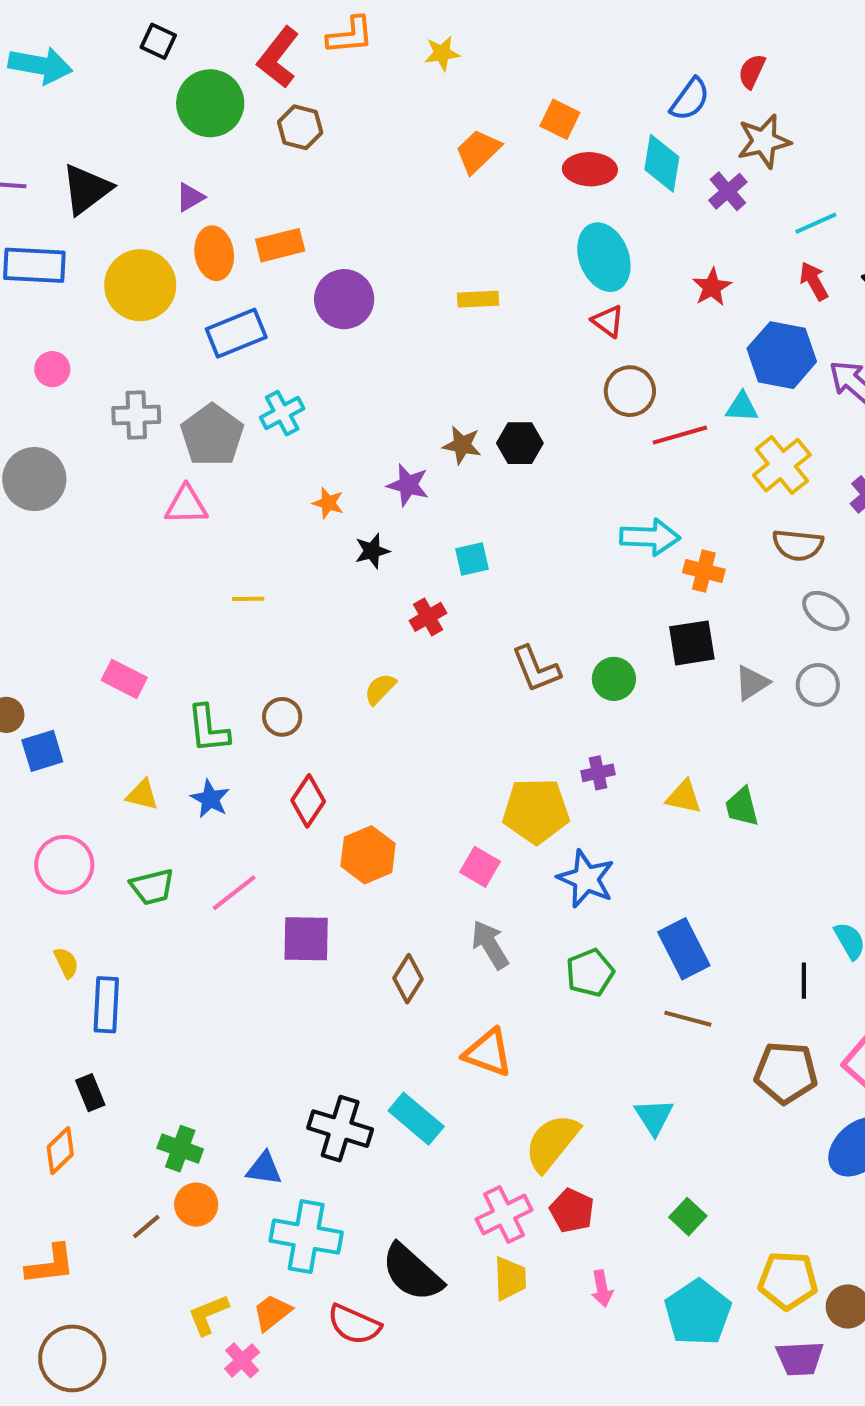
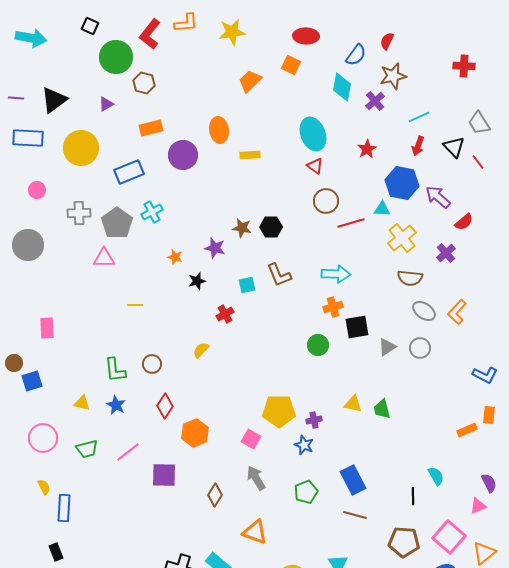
yellow star: (442, 53) -> (232, 32), size x1.5
brown hexagon: (300, 127) -> (144, 83), moved
red ellipse: (590, 169) -> (306, 36), moved
orange ellipse: (214, 253) -> (219, 130), moved
red arrow: (814, 281) -> (418, 146), turned -132
orange cross: (704, 571) -> (333, 307), moved, turned -30
brown L-shape: (536, 669) -> (279, 275), moved
pink rectangle: (124, 679) -> (47, 328), moved, turned 60
purple cross: (598, 773) -> (314, 420), moved
blue star: (586, 879) -> (304, 445), size x0.7

